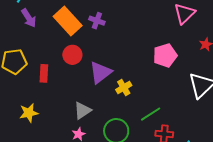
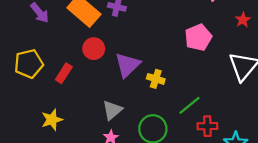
red rectangle: (44, 73) -> (64, 73), turned 36
yellow cross: (124, 87) -> (156, 79), turned -35

